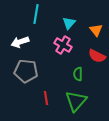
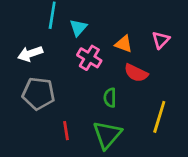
cyan triangle: (69, 23) -> (78, 28), moved
orange triangle: (96, 30) -> (124, 44), moved, turned -32

